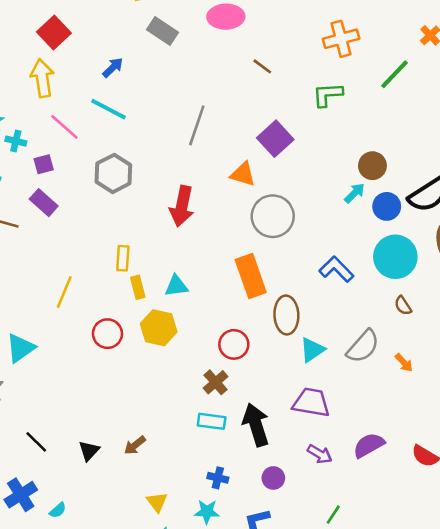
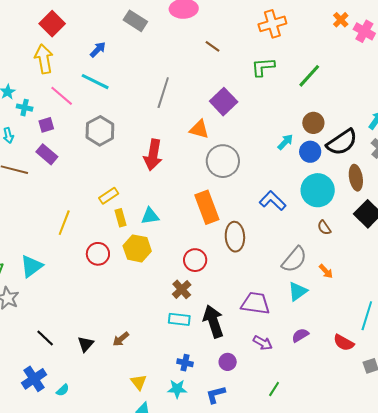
green line: (395, 74) -> (309, 76), moved
brown circle: (372, 166) -> (313, 123), moved
yellow rectangle: (123, 258) -> (109, 196), turned 54
cyan triangle: (312, 350) -> (298, 291), moved
purple semicircle: (369, 445) -> (300, 335), size x0.7

